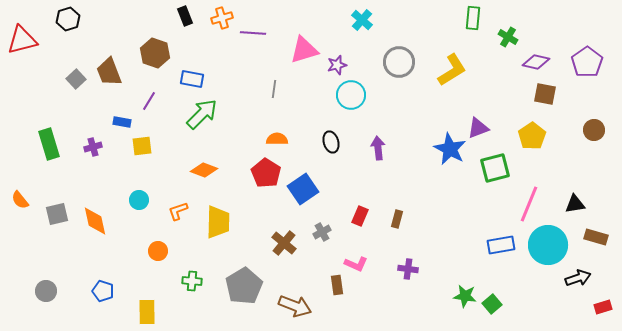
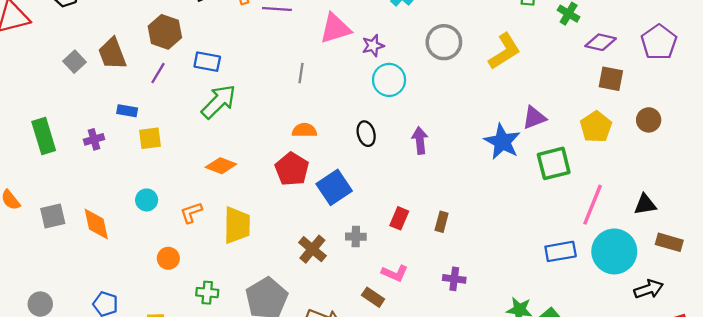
purple line: (149, 101) -> (158, 73), moved
brown circle: (594, 130) -> (649, 120), moved
gray cross: (322, 232) -> (356, 237), turned 30
brown rectangle: (337, 285) -> (373, 297), turned -48

